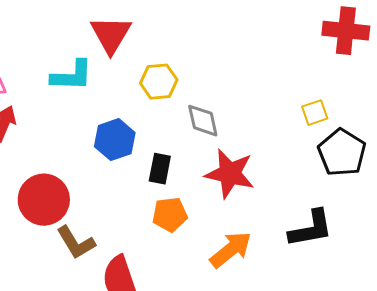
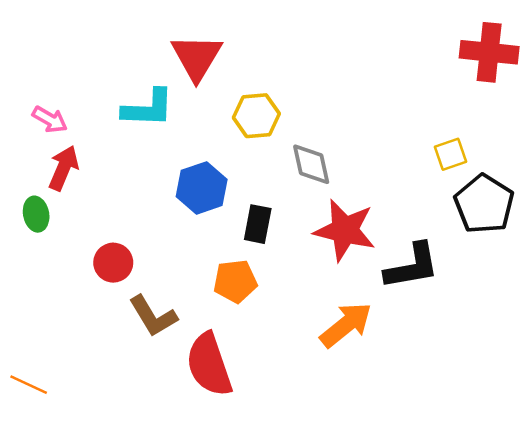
red circle: (44, 200) -> (113, 263), size x0.6
orange pentagon: (170, 215) -> (235, 281), moved
black L-shape: (311, 229) -> (412, 266), moved

